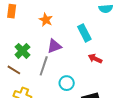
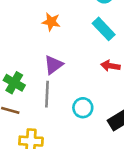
orange star: (46, 20) -> (51, 22), moved
cyan rectangle: (84, 33) -> (104, 29), moved

